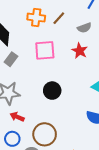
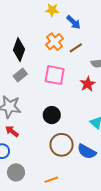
orange cross: (36, 18) -> (54, 42), turned 30
brown circle: (45, 134) -> (62, 145), moved

